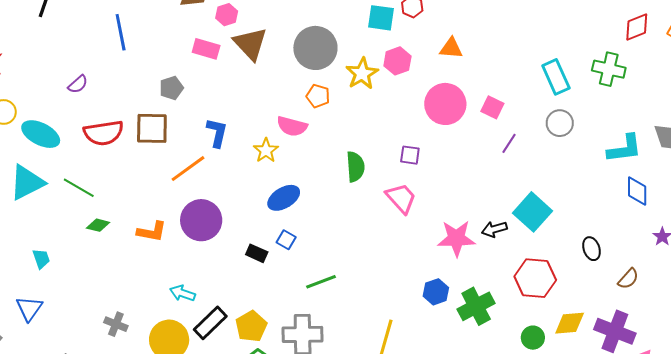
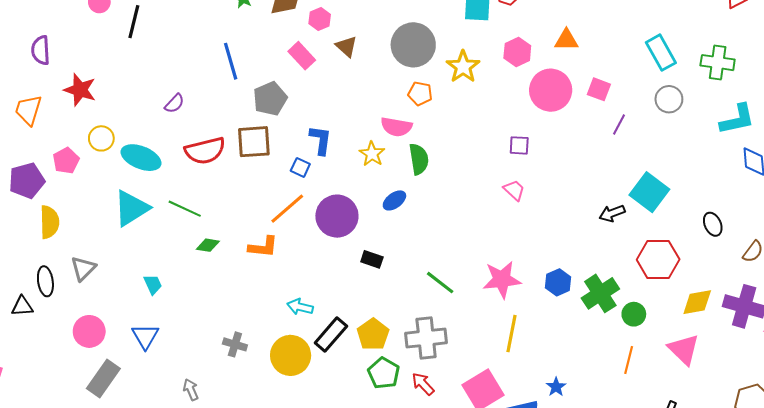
blue line: (121, 32) -> (231, 61), moved
brown triangle: (250, 44) -> (346, 46), size x0.6
orange triangle: (451, 48) -> (566, 40), moved
pink rectangle: (206, 49) -> (302, 56), turned 36
pink hexagon: (397, 61) -> (517, 52), moved
green cross: (609, 69) -> (718, 63), moved
gray pentagon: (171, 88) -> (270, 99), size x1.4
green semicircle: (355, 167) -> (419, 159), moved
orange line: (188, 169) -> (287, 209), moved
blue ellipse: (284, 198) -> (394, 200), size x0.7
pink trapezoid: (401, 198) -> (514, 190), size x0.7
purple circle: (201, 220) -> (337, 216), moved
pink star: (456, 238) -> (502, 280), moved
blue square: (286, 240) -> (300, 167), moved
green line: (321, 282) -> (440, 283), turned 64
green circle: (533, 338) -> (634, 314), moved

